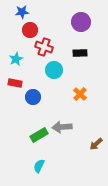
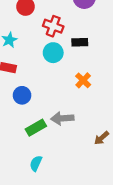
red cross: (44, 47) -> (53, 26), moved
black rectangle: (80, 53) -> (80, 42), moved
blue circle: (33, 97) -> (22, 95), moved

